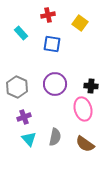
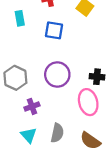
cyan rectangle: (21, 33) -> (20, 18), turned 32
purple cross: (24, 117) -> (32, 106), moved

